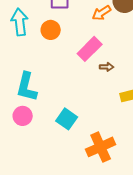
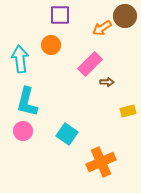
cyan arrow: (20, 22) -> (20, 59), moved

